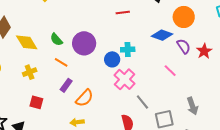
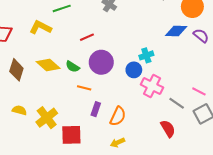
red line: (123, 12) -> (87, 37), moved
yellow diamond: (27, 42) -> (48, 65), moved
pink line: (170, 71) -> (199, 91), moved
yellow cross: (30, 72) -> (47, 118), moved, size x1.5
red square: (36, 102) -> (71, 135), size x1.5

